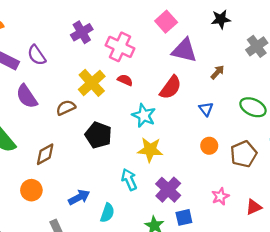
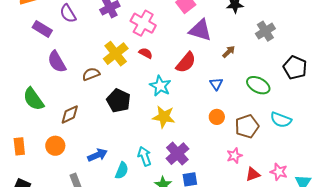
purple semicircle: (37, 55) -> (68, 13), moved
cyan arrow: (129, 180) -> (144, 156), moved
pink star: (220, 196) -> (234, 156), moved

